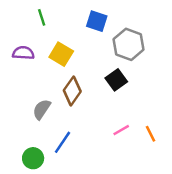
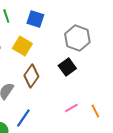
blue square: (97, 21) -> (35, 19), moved

